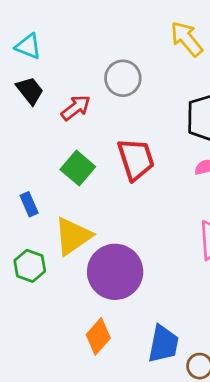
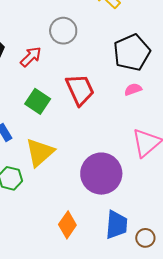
purple circle: (115, 272) -> (101, 174), moved

